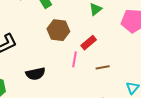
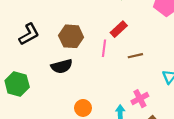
brown hexagon: (58, 30) -> (71, 36), moved

